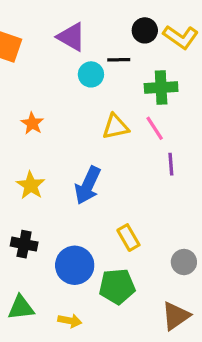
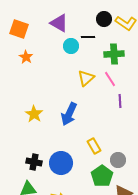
orange star: (32, 123) -> (26, 57), moved
yellow triangle: (115, 127) -> (86, 78), turned -30
black cross: (24, 244) -> (34, 162), moved
gray circle: (184, 262) -> (118, 160), moved
green pentagon: (117, 286) -> (102, 176), moved, turned -30

